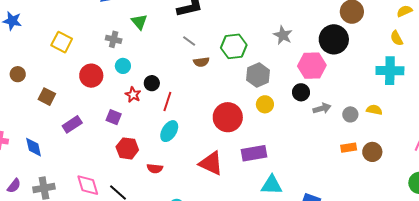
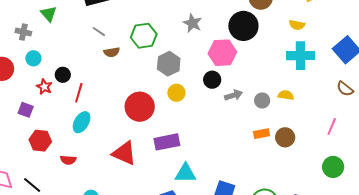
yellow semicircle: (397, 38) -> (297, 25), moved, turned -49

